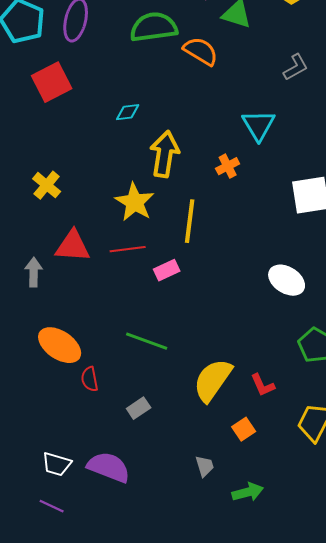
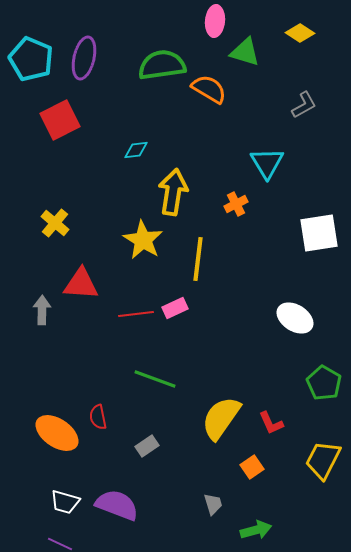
red line: (128, 249) -> (136, 314), moved
orange ellipse: (60, 345) -> (57, 433), moved

